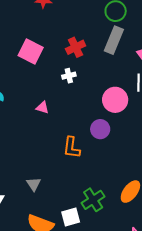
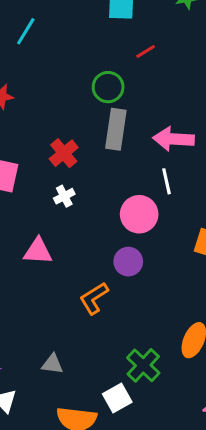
pink triangle: (43, 108) -> (38, 251), size x1.5
orange L-shape: (72, 148) -> (94, 298), turned 65
gray triangle: (34, 184) -> (52, 364), turned -35

